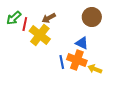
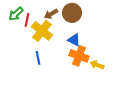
brown circle: (92, 17) -> (72, 13), moved
blue triangle: (82, 43) -> (74, 40), moved
blue line: (62, 62) -> (38, 58), moved

